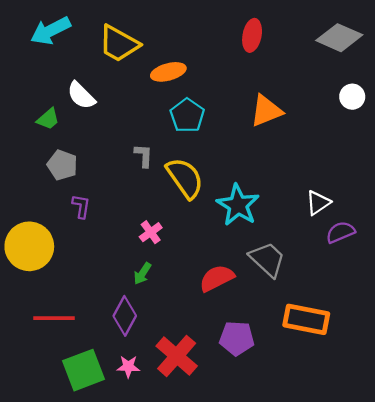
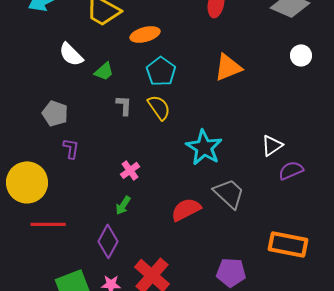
green trapezoid: (48, 119) -> (104, 71), moved
yellow semicircle: (185, 178) -> (159, 107), moved, size x0.7
red line: (54, 318) -> (48, 224), moved
orange rectangle: (306, 319) -> (288, 244), moved
purple pentagon: (237, 338) -> (231, 272), moved

